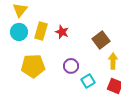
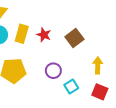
brown square: (101, 40) -> (74, 38), moved

